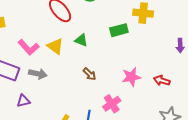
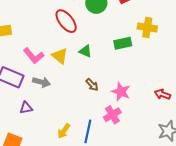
pink star: (131, 77) -> (121, 92), moved, turned 30

